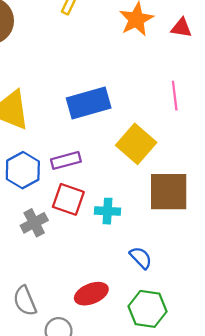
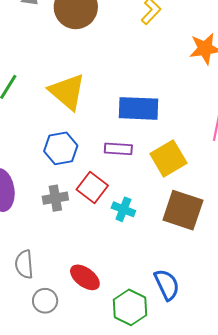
purple rectangle: (66, 160) -> (118, 149), moved
blue semicircle: (141, 258) -> (167, 285), moved, size x1.4
red ellipse: (91, 294) -> (85, 277), turned 40

